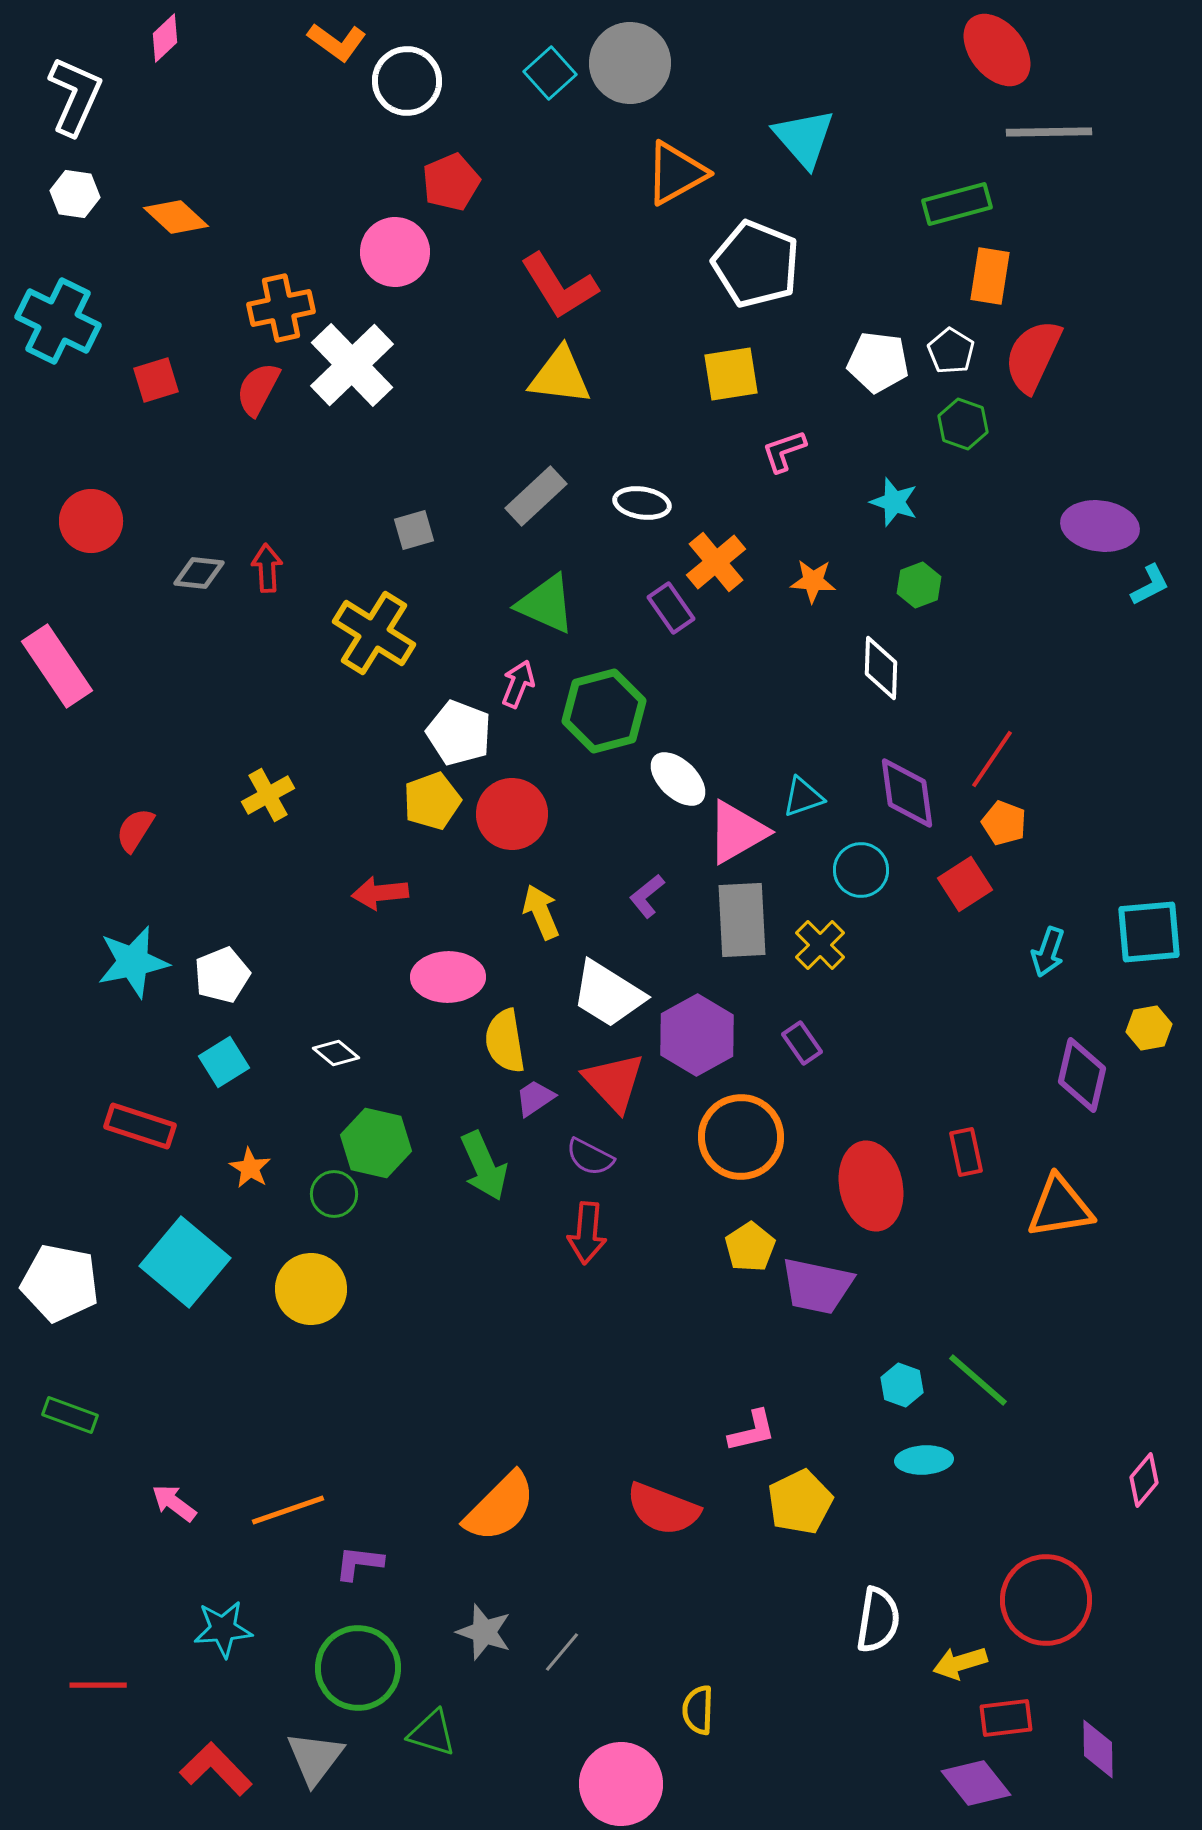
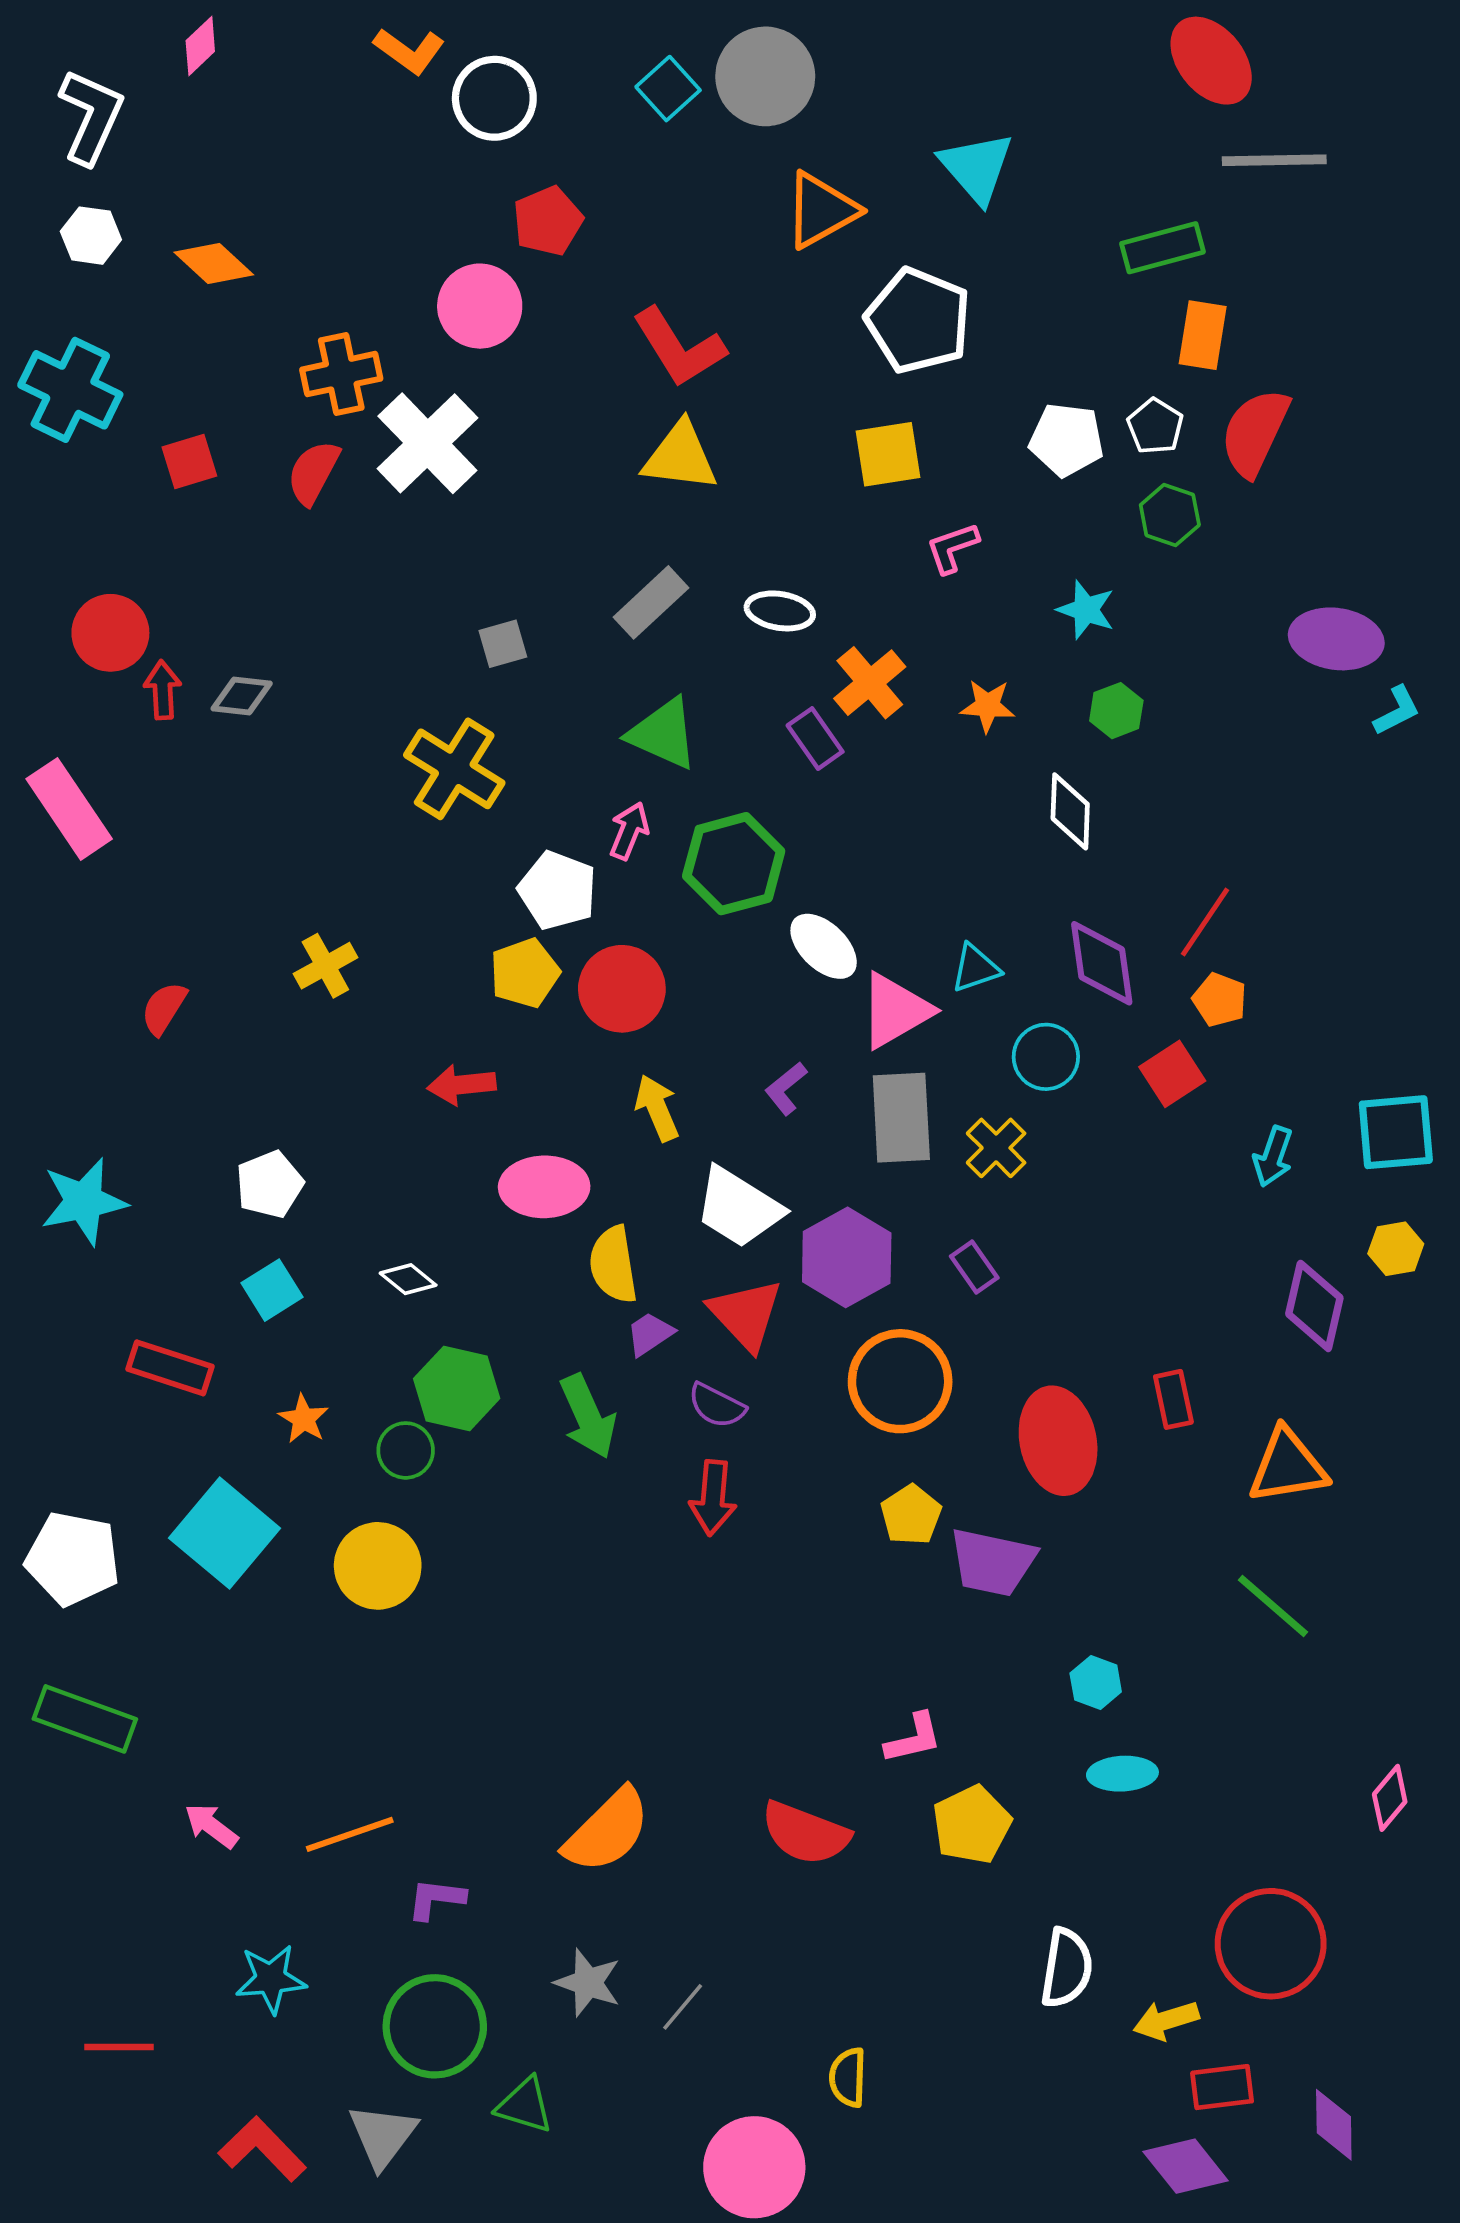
red arrow: (267, 568) -> (163, 690), moved
cyan star: (133, 962) -> (84, 1201), moved
green line: (978, 1380) -> (1273, 1606), moved
green rectangle: (70, 1415) -> (85, 1719), size x1.5

